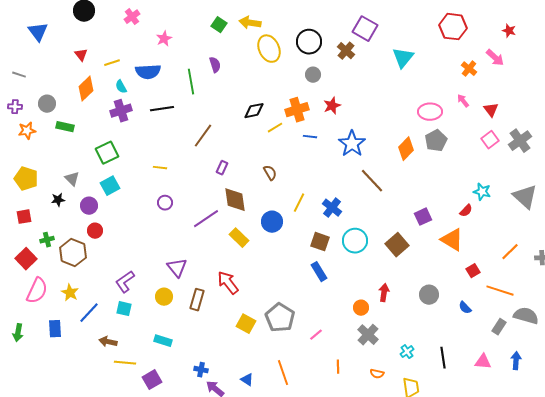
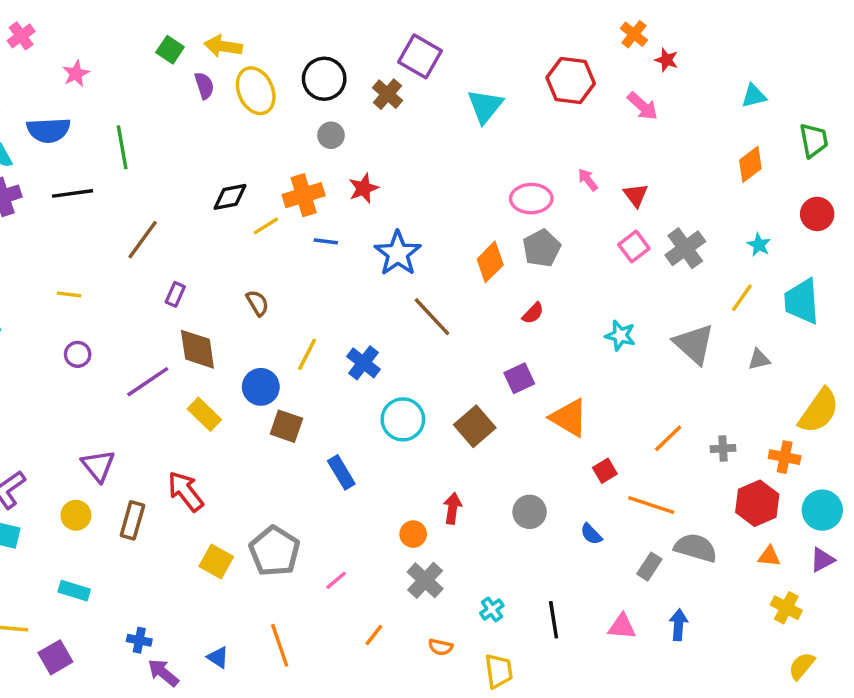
red hexagon: (453, 27) -> (571, 80), moved
purple semicircle: (215, 65) -> (204, 86), moved
orange cross: (469, 69) -> (634, 34), moved
red semicircle: (466, 211) -> (533, 313), moved
brown square: (320, 242) -> (286, 426), moved
orange line: (338, 367) -> (374, 635), turned 40

